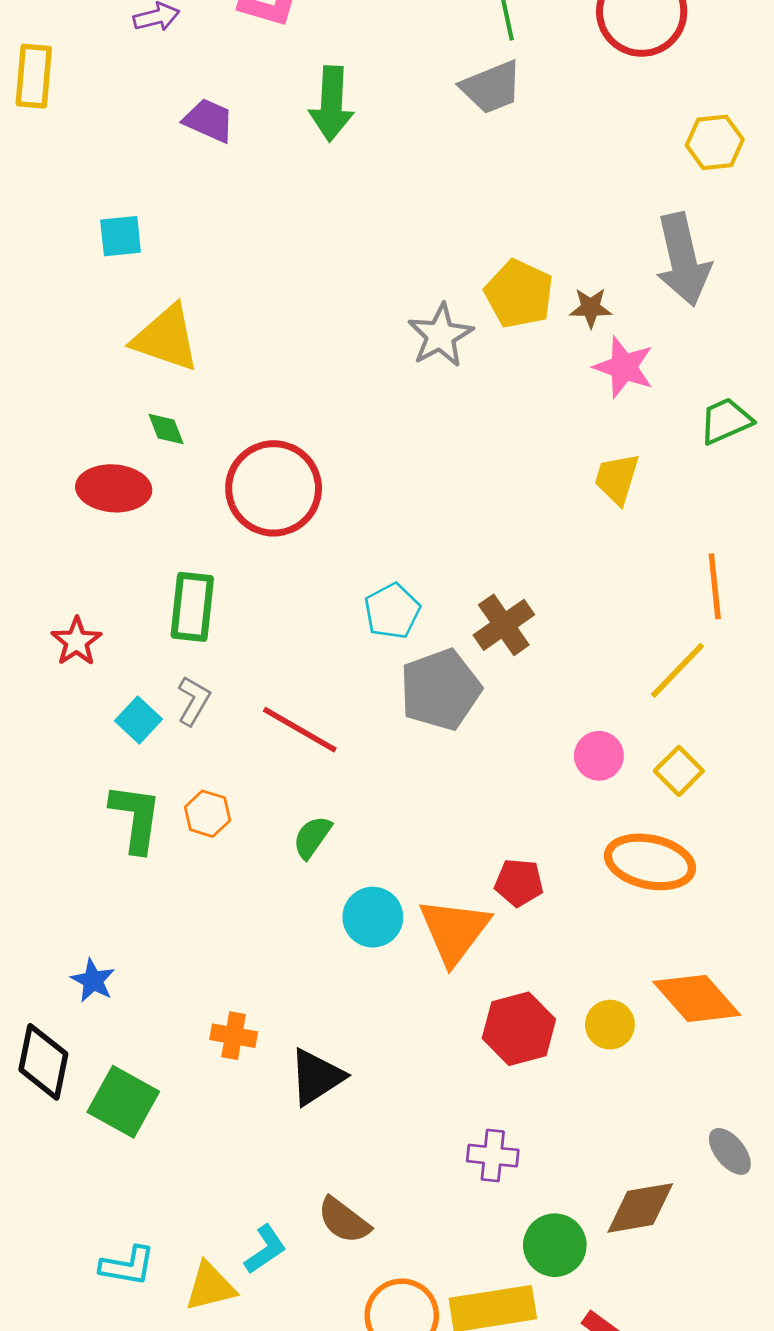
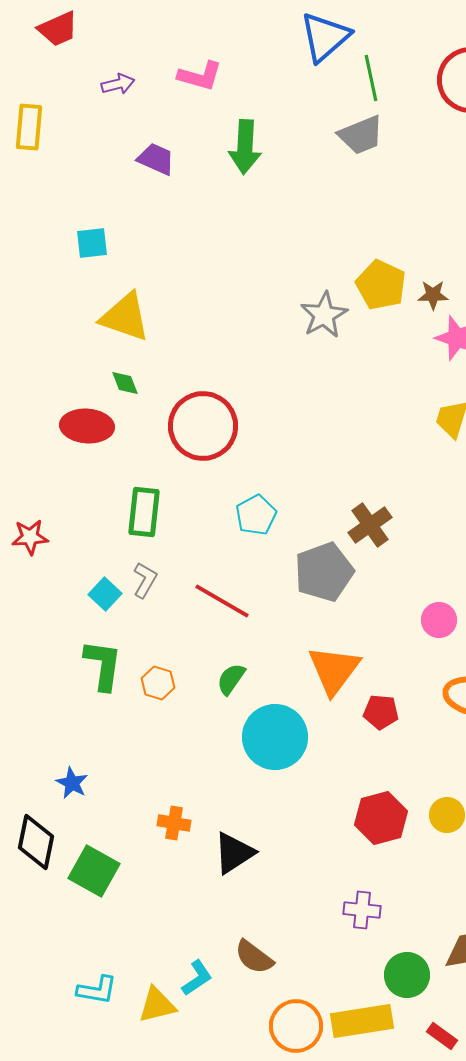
cyan pentagon: (392, 611) -> (256, 515), moved
red star: (76, 641) -> (30, 537), moved, turned 30
orange hexagon: (207, 814) -> (158, 683), moved
cyan circle: (373, 917) -> (275, 737), size x1.5
orange triangle: (454, 931) -> (334, 670), moved

